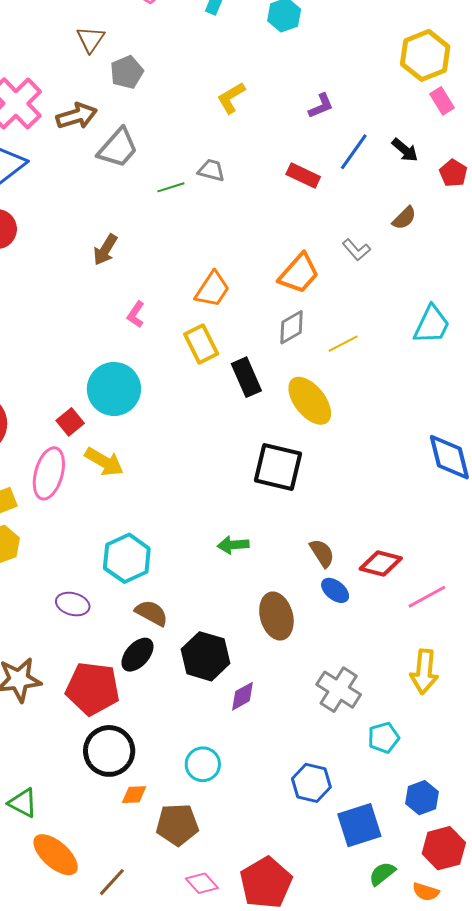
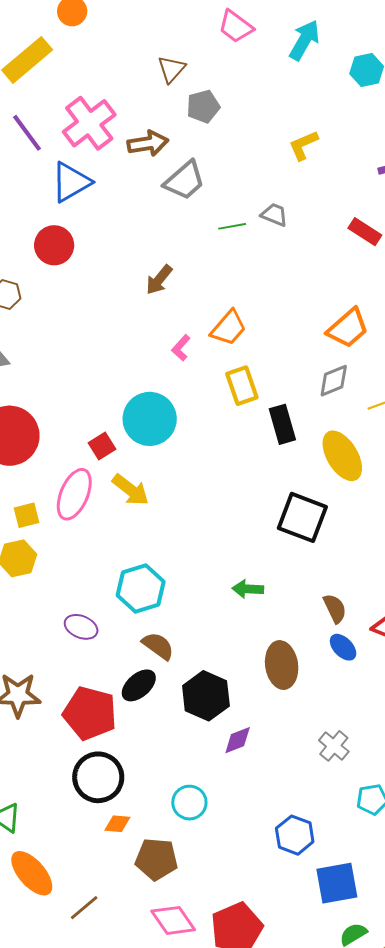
orange trapezoid: (212, 289) -> (229, 328), moved
gray cross: (339, 690) -> (334, 746), size x0.7
pink diamond: (202, 883) -> (173, 920), size x1.4

